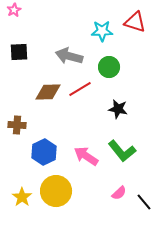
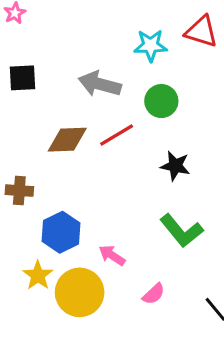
pink arrow: (86, 156) -> (112, 255), moved, size x0.7
pink semicircle: (119, 193) -> (154, 294), moved
yellow star: (22, 197) -> (38, 275), moved

